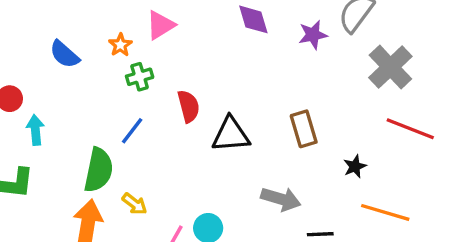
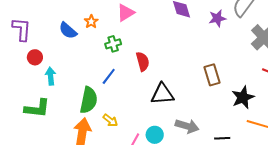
orange star: (120, 45) -> (91, 22), moved
black triangle: (231, 135) -> (162, 94), moved
black star: (355, 166) -> (243, 97), size x1.6
gray arrow: (281, 199) -> (187, 126), moved

